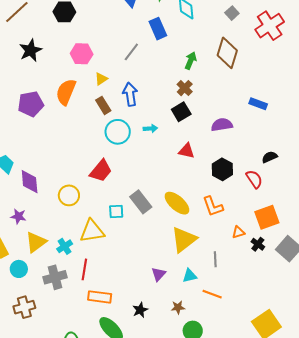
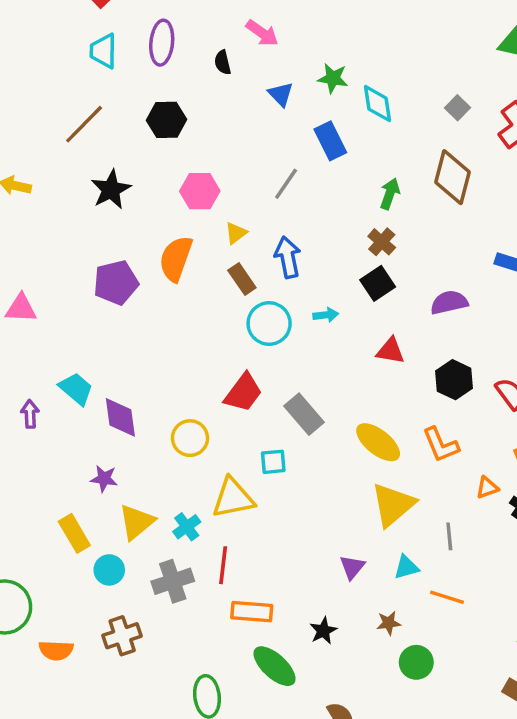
gray rectangle: (141, 202) -> (304, 414), moved

